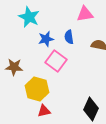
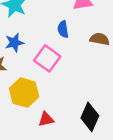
blue star: (46, 39) -> (14, 43), moved
red triangle: (44, 111) -> (46, 119), moved

